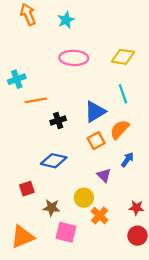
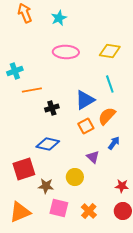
red square: (27, 189) -> (24, 169), size x1.6
orange cross: (99, 216) -> (89, 211), moved

